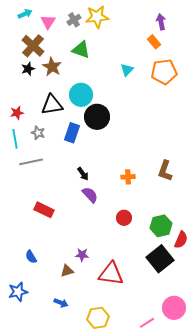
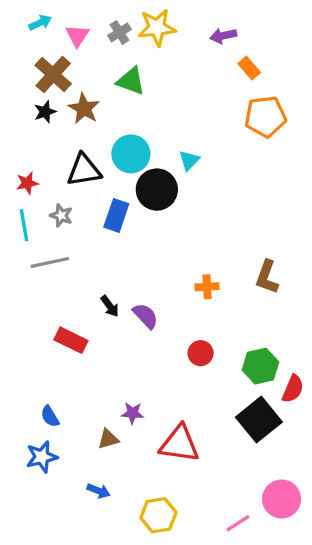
purple arrow: (161, 22) -> (223, 36), moved, turned -91
cyan triangle: (127, 70) -> (189, 160), moved
black arrow: (83, 174) -> (110, 306), moved
blue star: (18, 292) -> (42, 457), moved

